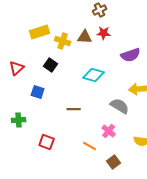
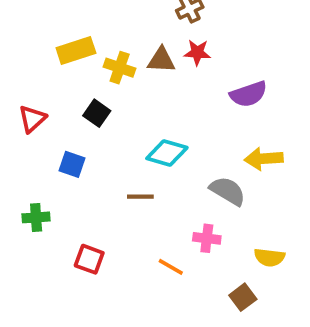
cyan diamond: (94, 75) -> (167, 153), moved
pink cross: (109, 131) -> (207, 238), turned -32
brown square: (114, 162) -> (243, 297), moved

